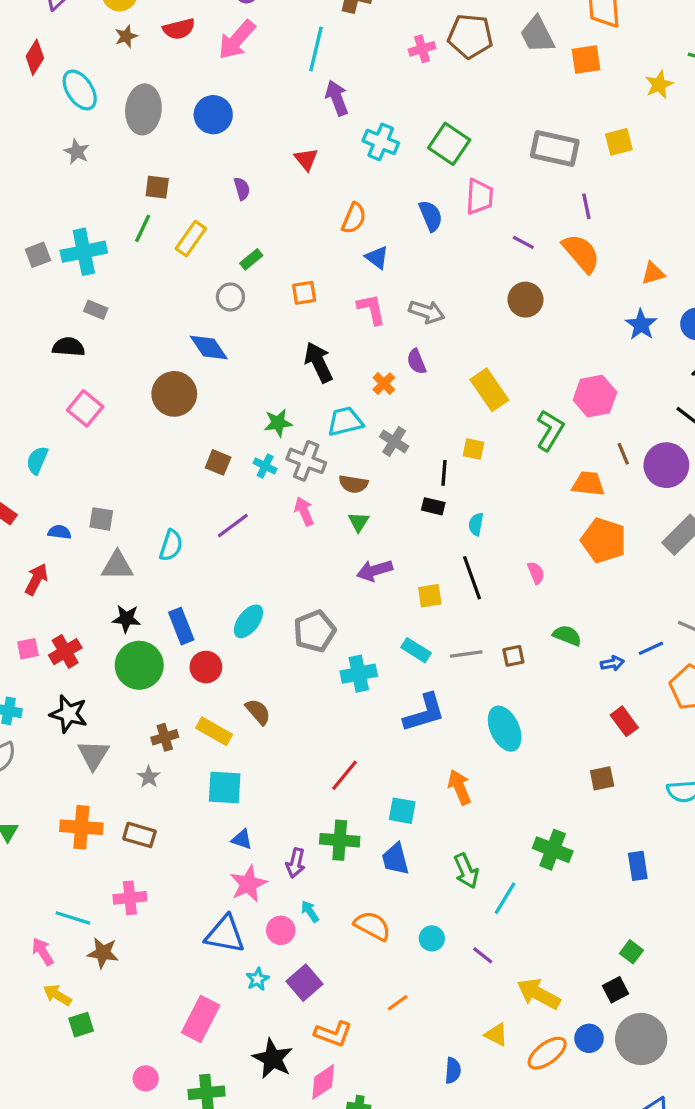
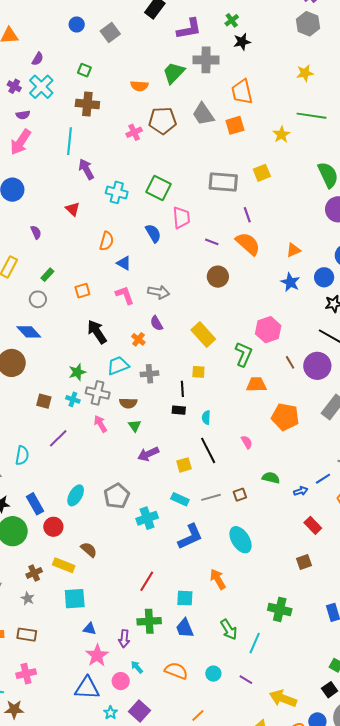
gray cross: (394, 441) -> (150, 374), turned -30
orange trapezoid: (588, 484) -> (256, 384), moved

